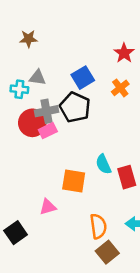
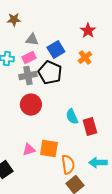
gray triangle: (37, 78) -> (32, 40), moved
red circle: (32, 123) -> (31, 105), moved
pink rectangle: (48, 131) -> (29, 58), moved
orange square: (74, 181) -> (49, 149), moved

